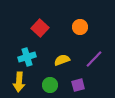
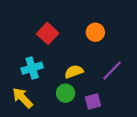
yellow arrow: (19, 82) -> (23, 98), turned 132
green circle: (50, 85) -> (66, 93), moved

